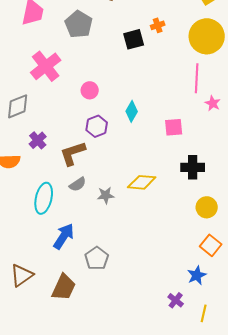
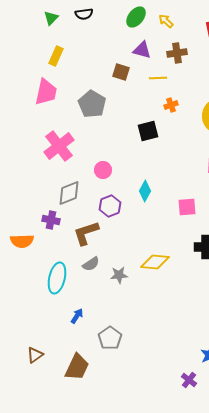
black square: (134, 39) -> (148, 131), moved
gray diamond: (18, 106) -> (69, 193), moved
purple cross: (38, 140) -> (51, 220), turned -36
blue arrow: (64, 236) -> (77, 316), size x0.6
brown triangle: (22, 275) -> (35, 355), size x0.7

